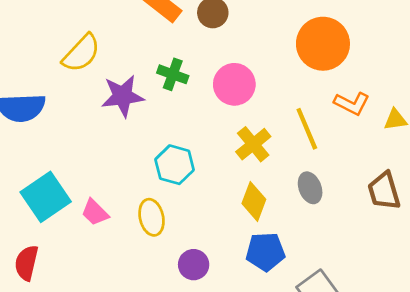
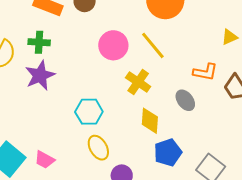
green cross: (173, 74) -> (39, 42), moved
orange L-shape: (352, 103) -> (205, 72), moved
yellow line: (307, 129) -> (153, 45), moved
yellow ellipse: (152, 217) -> (98, 148), moved

